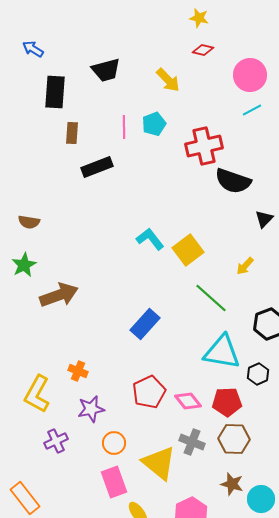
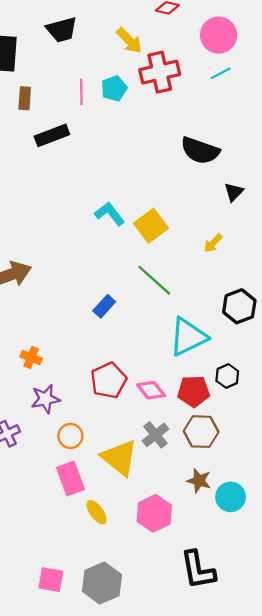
red cross: (204, 146) -> (160, 72), moved
green line: (211, 298) -> (154, 280), moved
blue rectangle: (145, 324) -> (104, 306), size x0.7
cyan triangle: (222, 352) -> (188, 337), turned -36
black hexagon: (258, 374) -> (227, 376), moved
gray cross: (192, 442) -> (155, 435), turned 30

